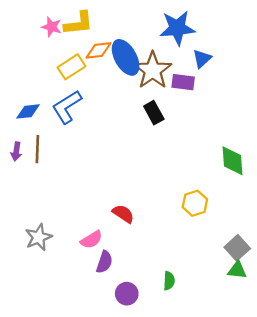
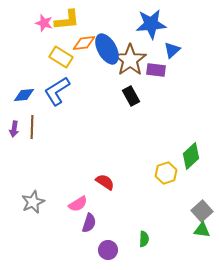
yellow rectangle: (71, 67) -> (61, 57), turned 65
green diamond: (233, 161) -> (191, 156), moved, turned 52

